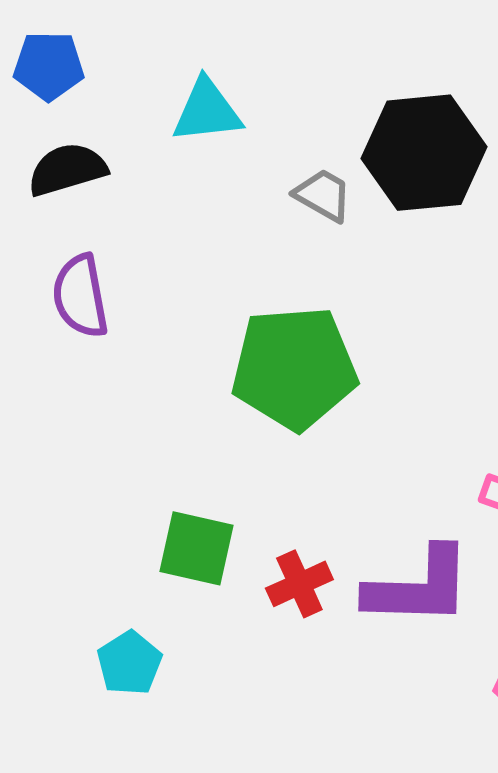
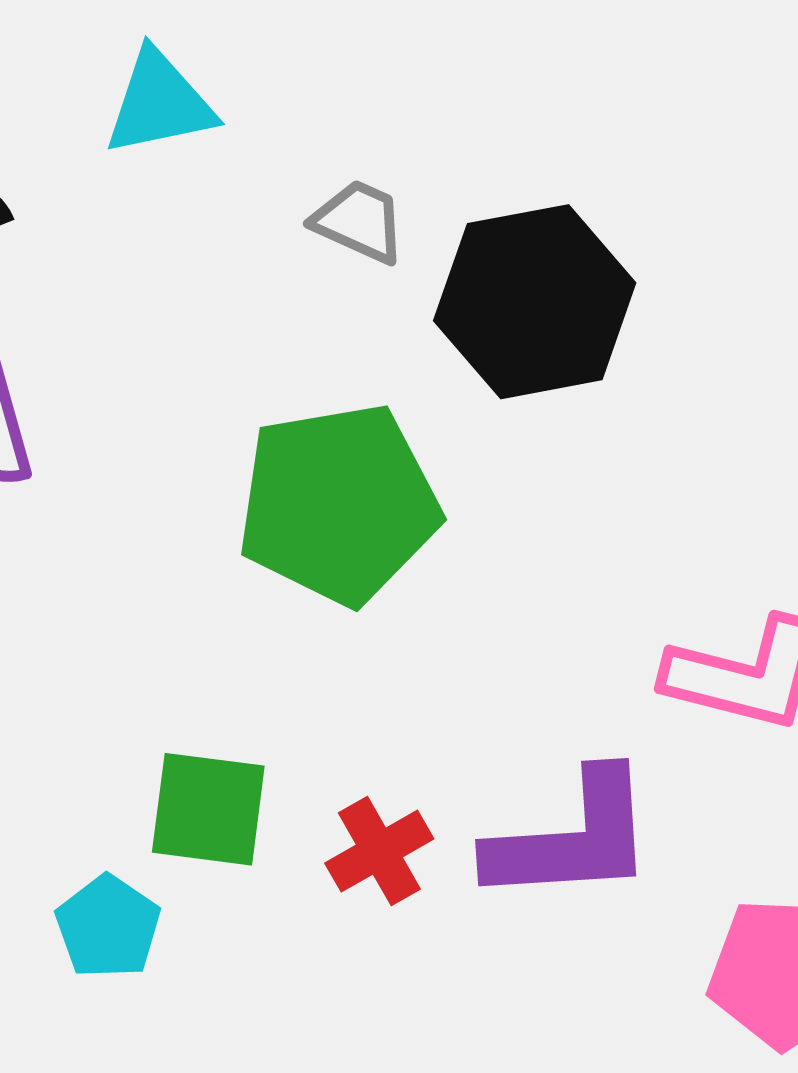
black hexagon: (424, 153) -> (535, 302), moved
cyan pentagon: (129, 663) -> (108, 927), moved

